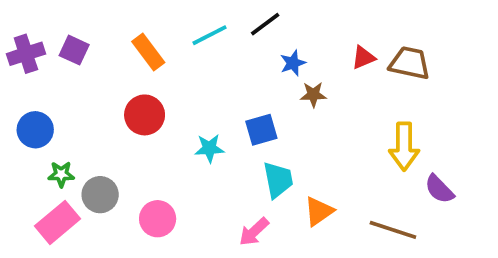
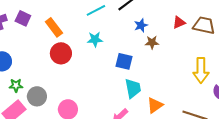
orange rectangle: (148, 52) -> (54, 27), moved
blue square: (261, 130) -> (124, 61), turned 30
cyan star: (209, 148) -> (95, 39), moved

